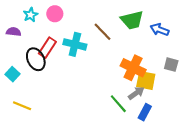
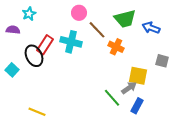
pink circle: (55, 14) -> (79, 13), moved
orange cross: (133, 68) -> (116, 47), moved, size x0.7
yellow line: (22, 106) -> (37, 112), moved

